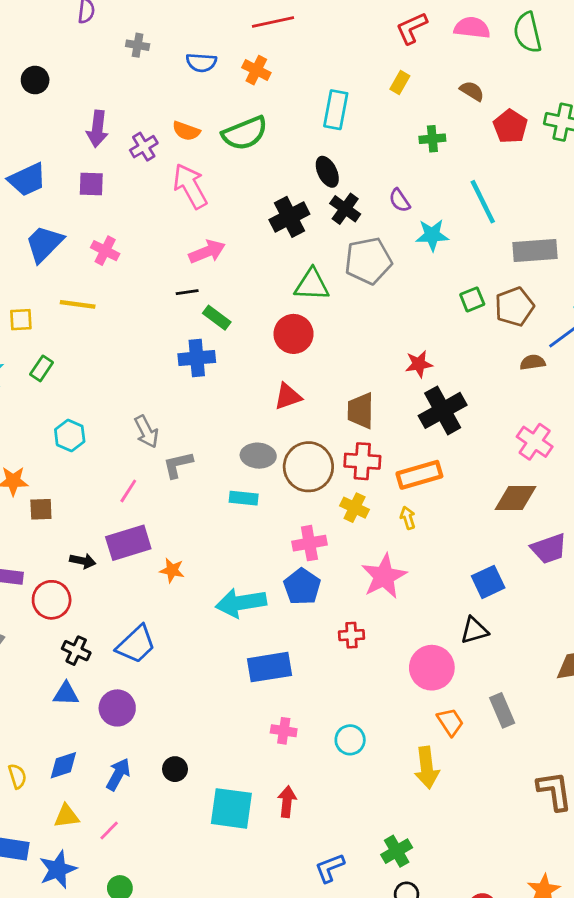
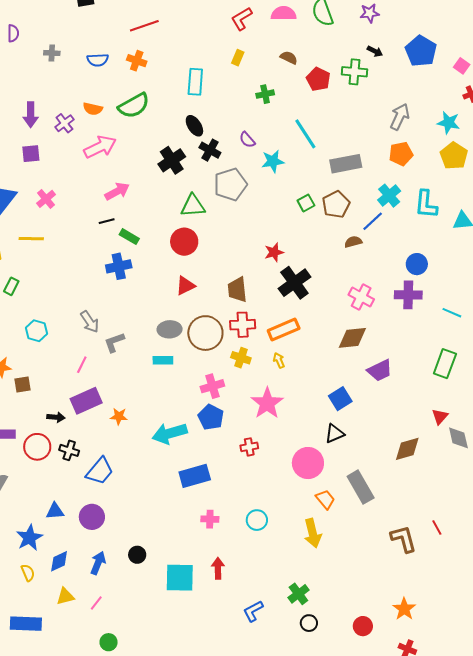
pink arrow: (190, 186) -> (100, 147), turned 100
pink cross: (105, 251) -> (46, 199), turned 30
black cross: (76, 651) -> (69, 450), moved
gray rectangle: (502, 710) -> (361, 487), size x1.4
blue star: (58, 869) -> (29, 538), moved

